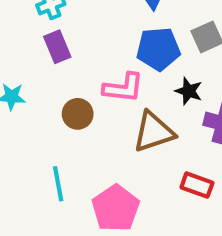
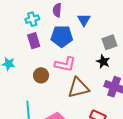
blue pentagon: (158, 49) -> (62, 36), moved
black star: (189, 91) -> (103, 62), moved

